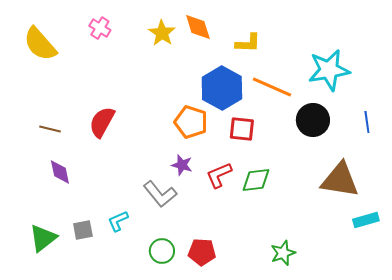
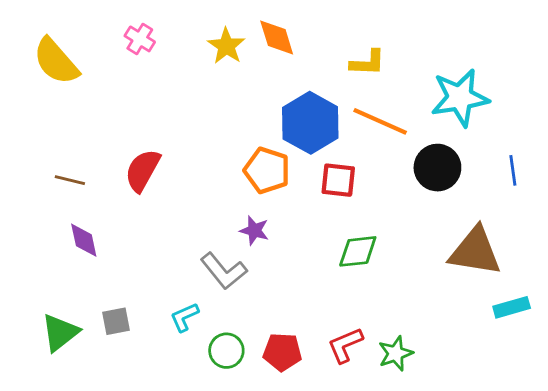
yellow L-shape: (248, 43) -> (368, 63), moved
red L-shape: (219, 175) -> (345, 345), moved
cyan L-shape: (118, 221) -> (184, 317), moved

